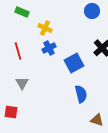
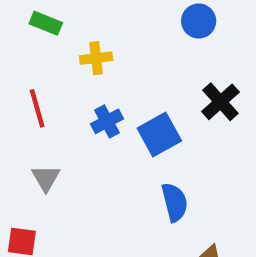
yellow cross: (45, 28) -> (96, 58), turned -32
blue cross: (49, 48) -> (107, 121), moved

